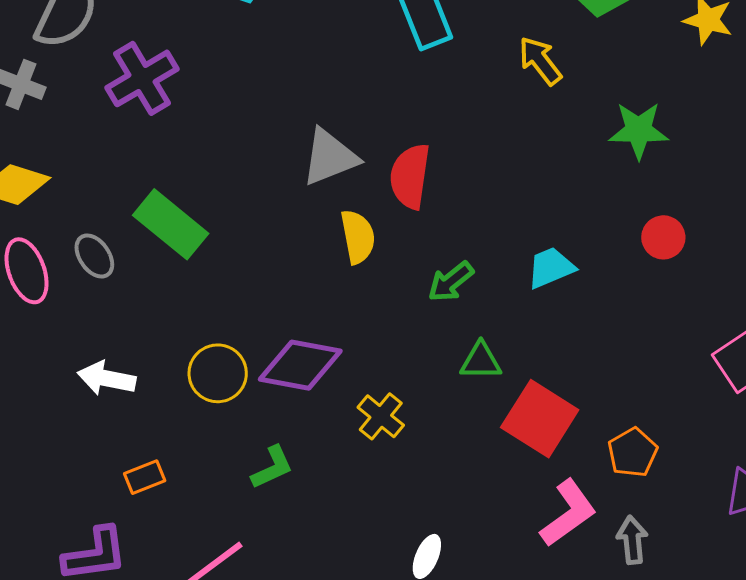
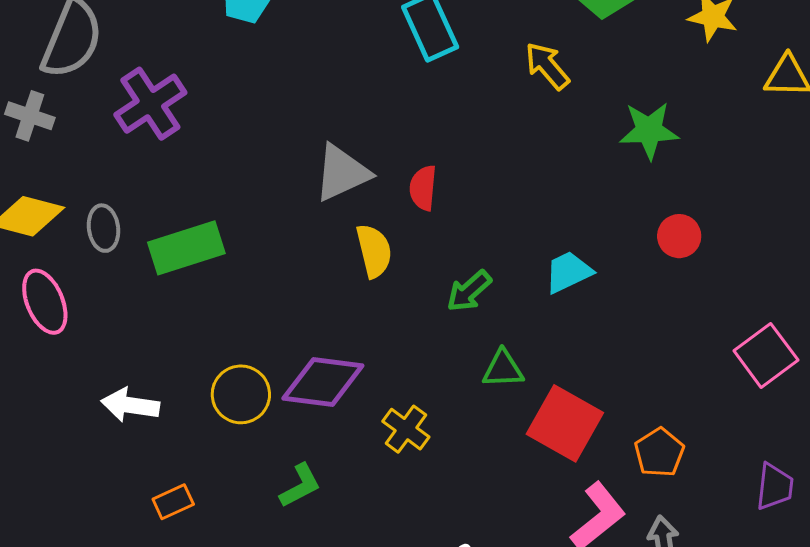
red semicircle: (410, 176) -> (423, 188), size x0.7
green rectangle: (171, 224) -> (186, 248), turned -54
gray ellipse: (94, 256) -> (103, 228), moved, turned 30

